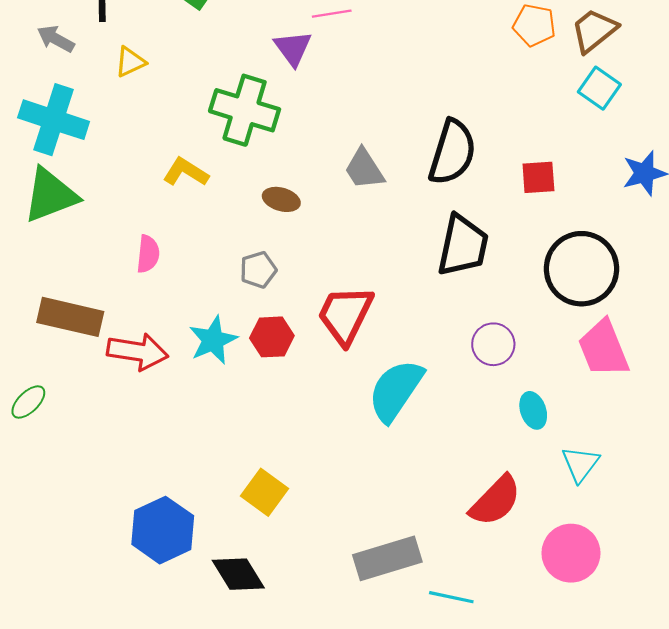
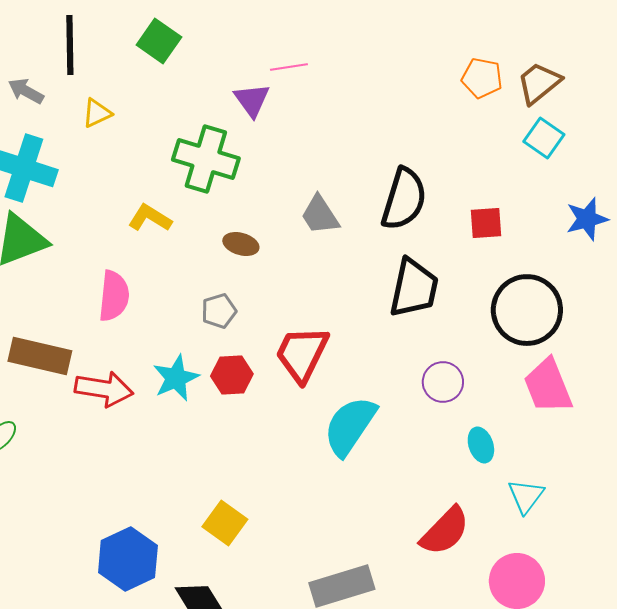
pink semicircle: (148, 254) -> (114, 296), size x1.4

